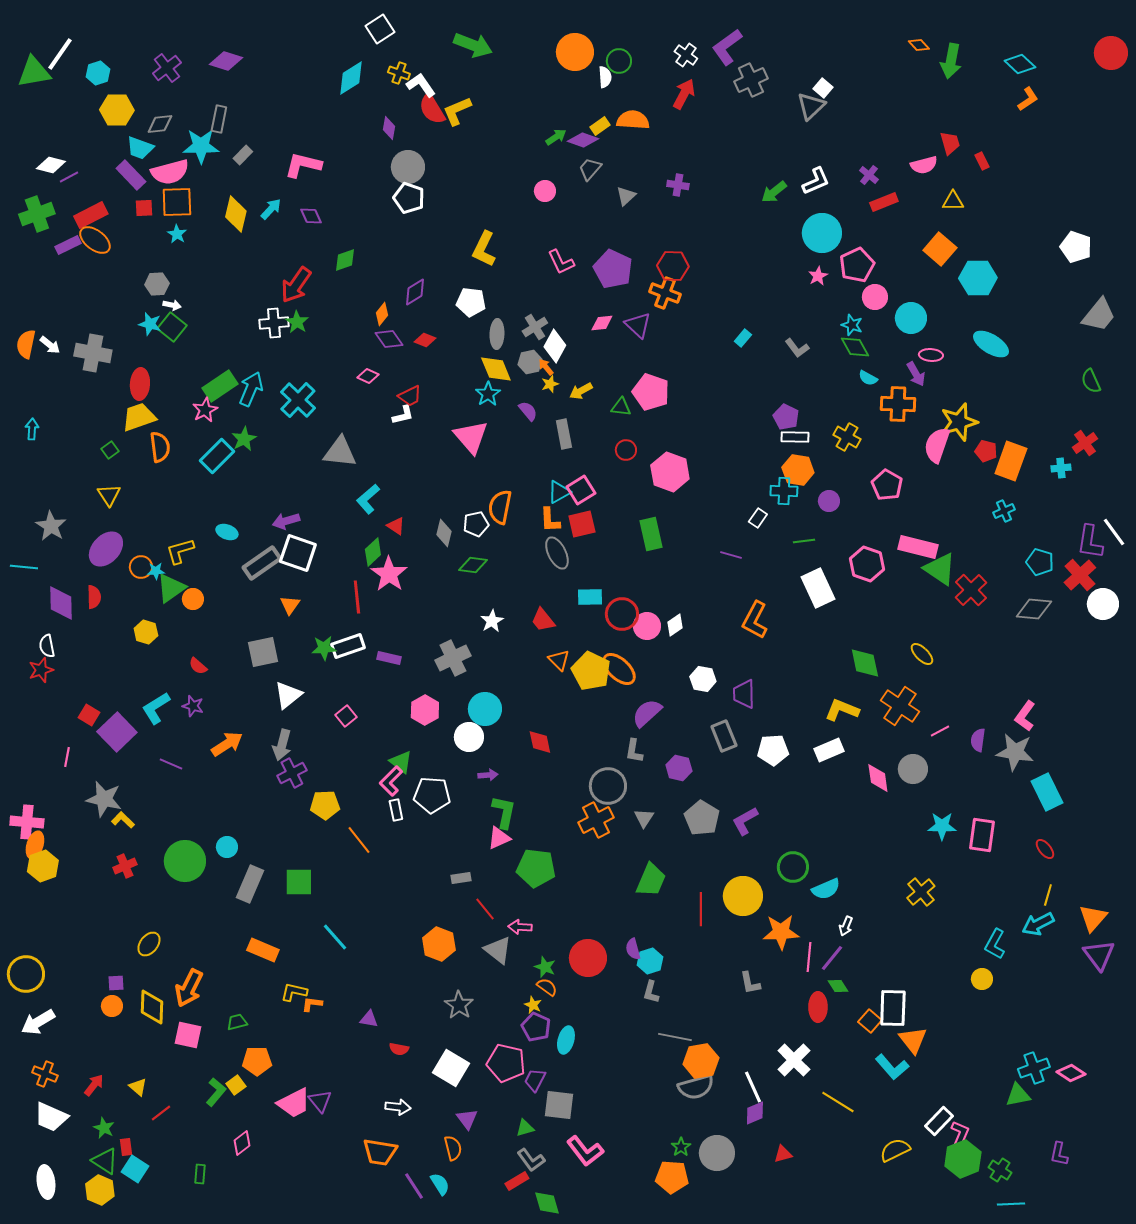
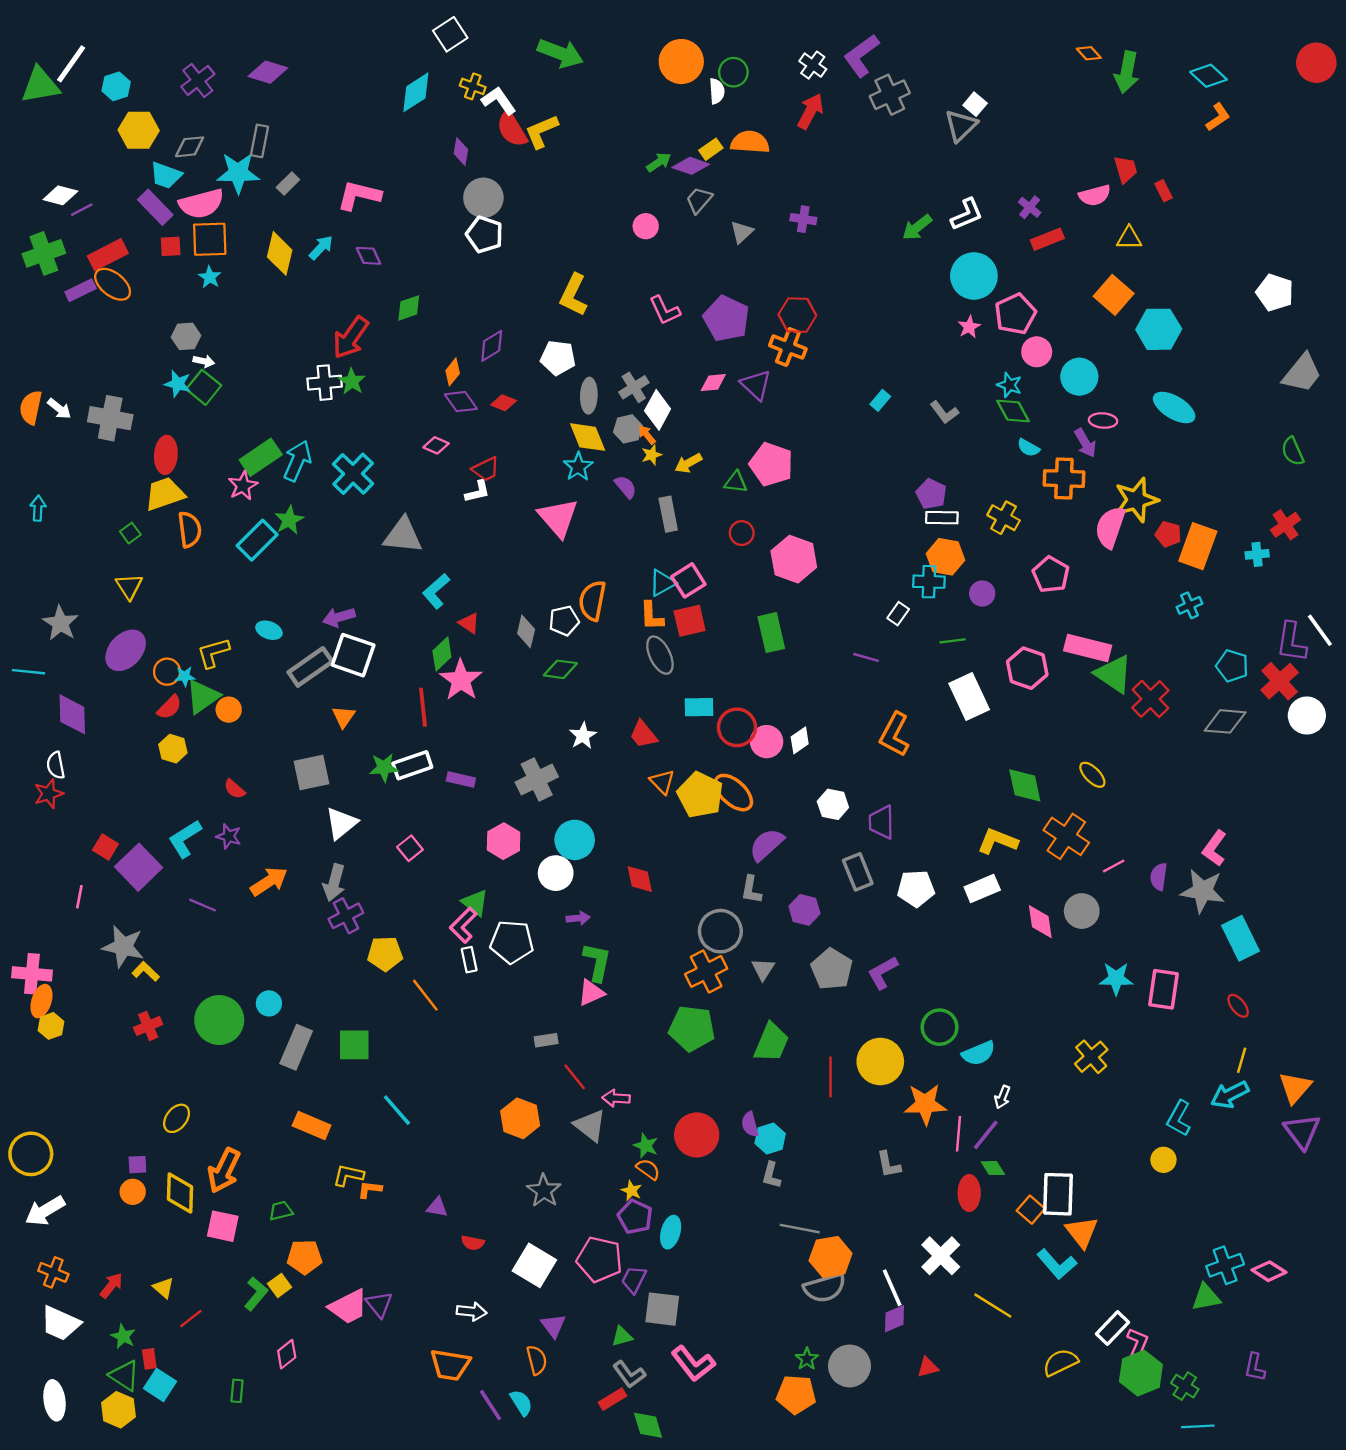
red semicircle: (94, 597) -> (169, 707), moved, turned 45
yellow hexagon: (43, 866) -> (51, 1026), size x0.7
green pentagon: (536, 868) -> (692, 1028), moved

